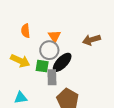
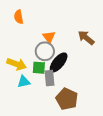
orange semicircle: (26, 31) -> (19, 17), moved
brown arrow: (91, 40) -> (86, 38), turned 60
cyan triangle: (21, 98) -> (24, 82), moved

